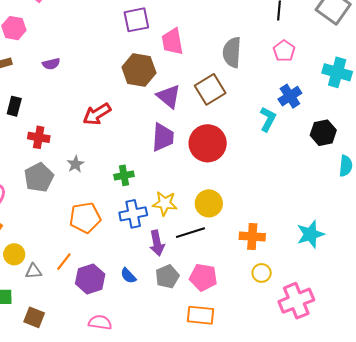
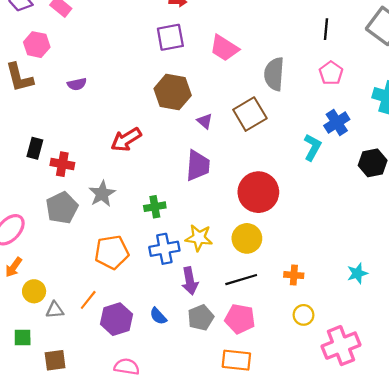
pink trapezoid: (172, 42) -> (224, 48), moved, turned -48
purple triangle: (169, 96) -> (205, 121), size x0.6
black rectangle: (14, 106) -> (35, 148), moved
red circle: (208, 143) -> (258, 192), moved
gray star: (75, 164) -> (102, 194), size x1.4
black line: (190, 233) -> (241, 280), moved
cyan star: (310, 234) -> (357, 273), size x0.7
orange cross: (252, 237) -> (294, 275), size x0.7
brown square: (34, 317) -> (55, 360), turned -30

